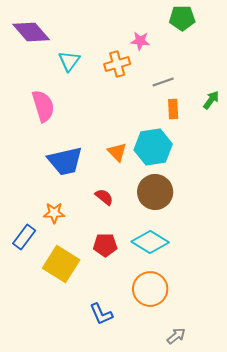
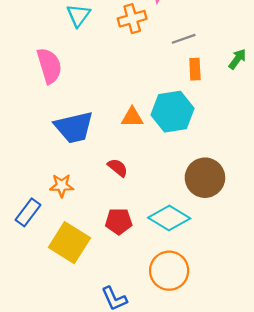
orange triangle: (117, 152) -> (132, 117), turned -45
brown circle: (155, 192) -> (205, 178), moved

